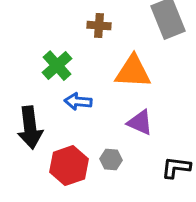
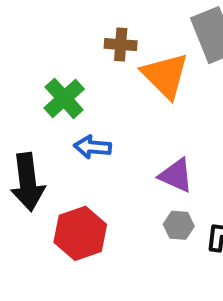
orange triangle: (133, 72) -> (165, 76), moved, turned 42
gray hexagon: (111, 160) -> (179, 225), moved

